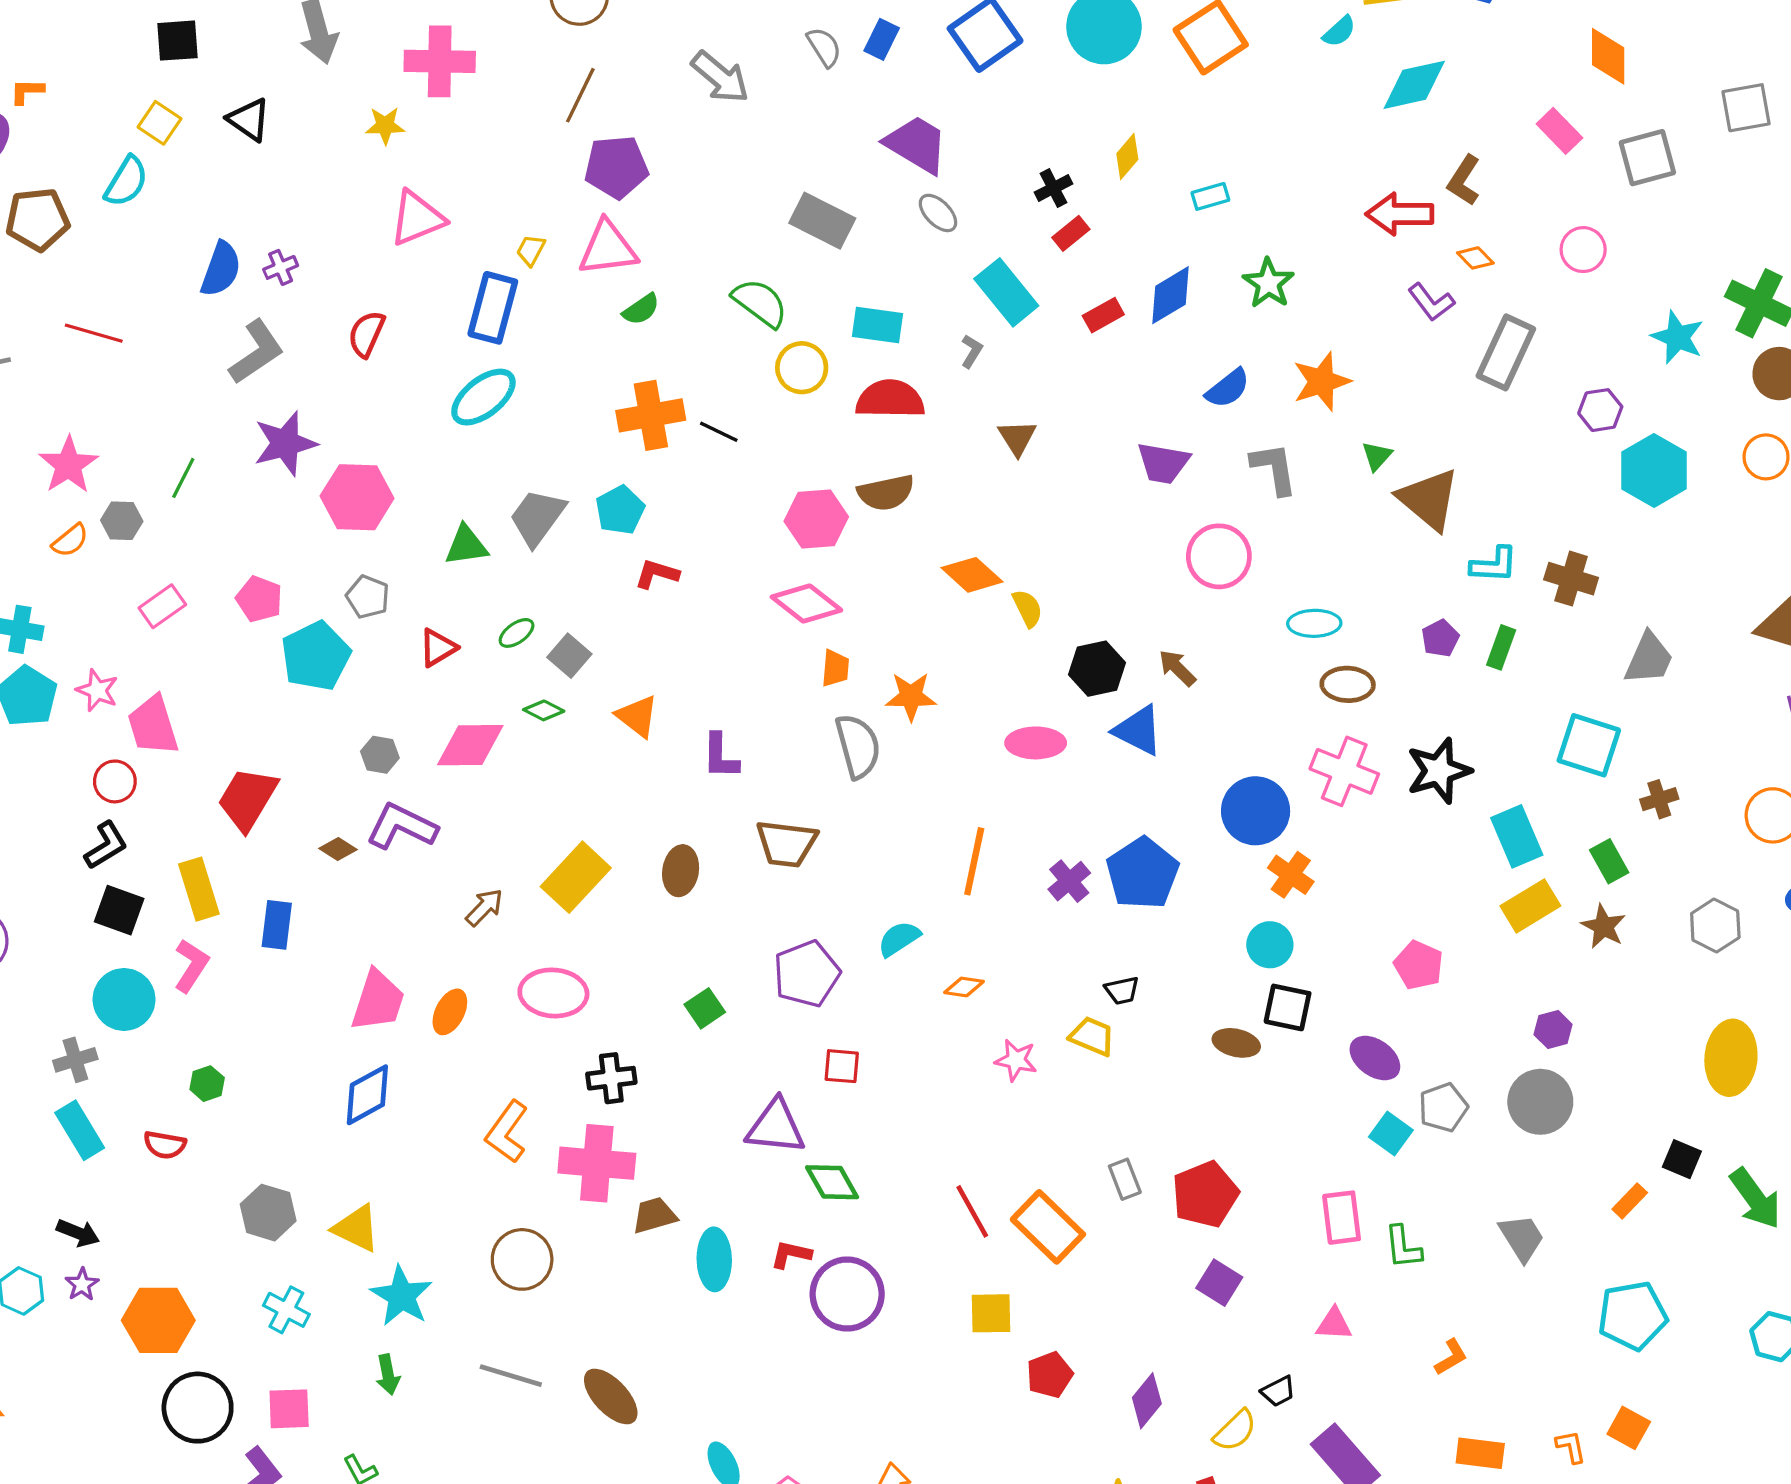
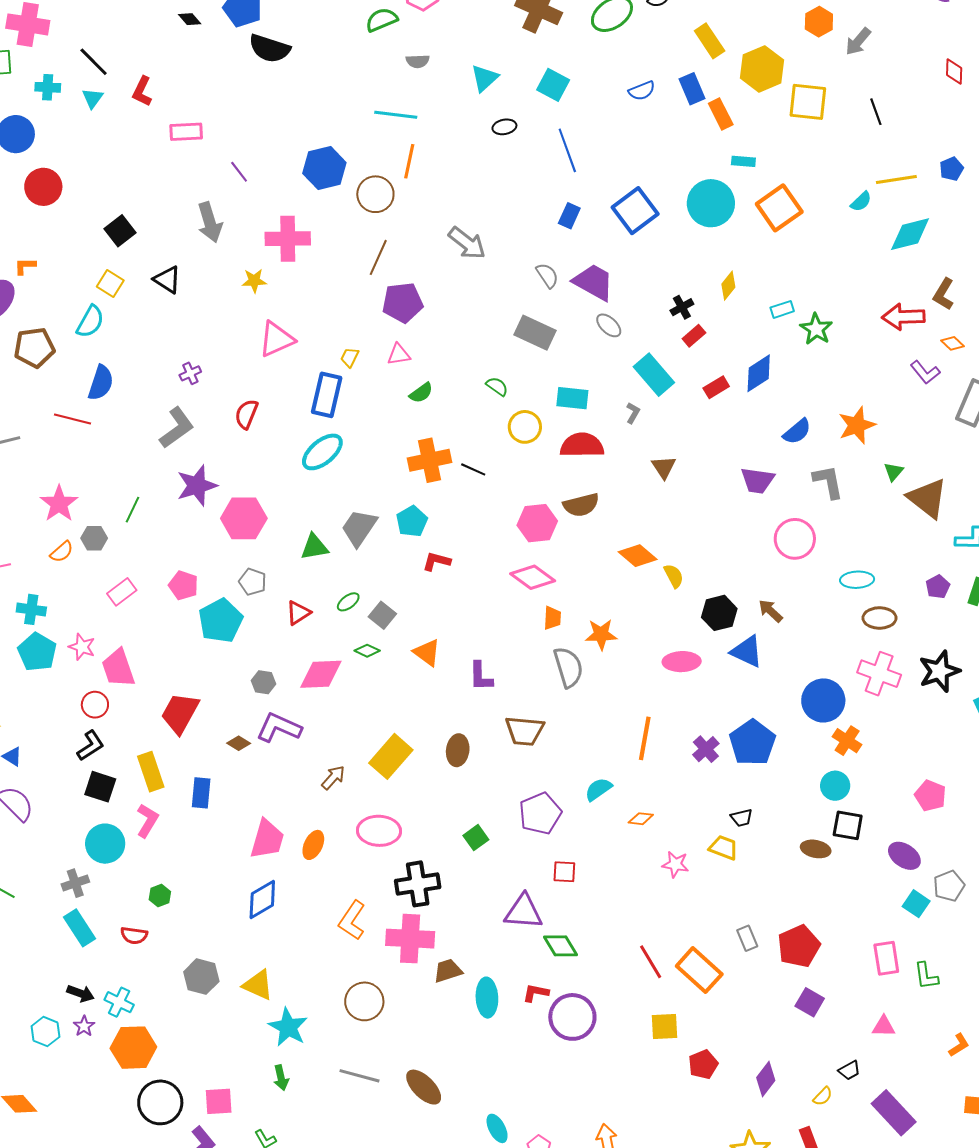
black square: (178, 41) -> (120, 231), turned -32
gray semicircle: (824, 47) -> (547, 275), moved
pink triangle: (608, 248) -> (399, 355), size x0.6
blue semicircle: (221, 269) -> (101, 383), moved
green star: (1268, 283) -> (816, 329), moved
green semicircle: (760, 303) -> (497, 386), size x0.6
black cross: (611, 1078) -> (418, 884), size x1.4
cyan cross: (286, 1310) -> (119, 1002), moved
yellow semicircle: (1235, 1431) -> (823, 1096), size x0.7

